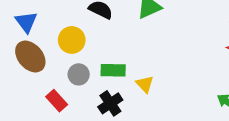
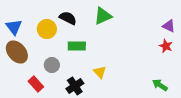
yellow circle: (72, 40) -> (47, 29), moved
green rectangle: (113, 70) -> (77, 46), moved

